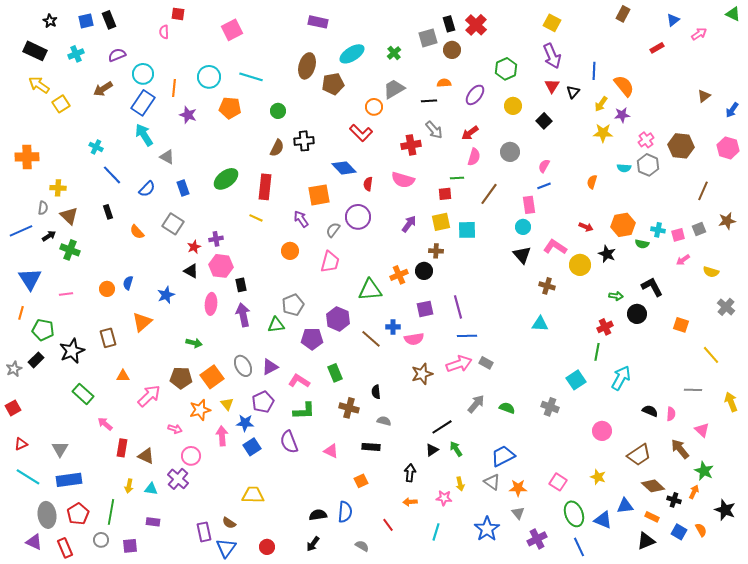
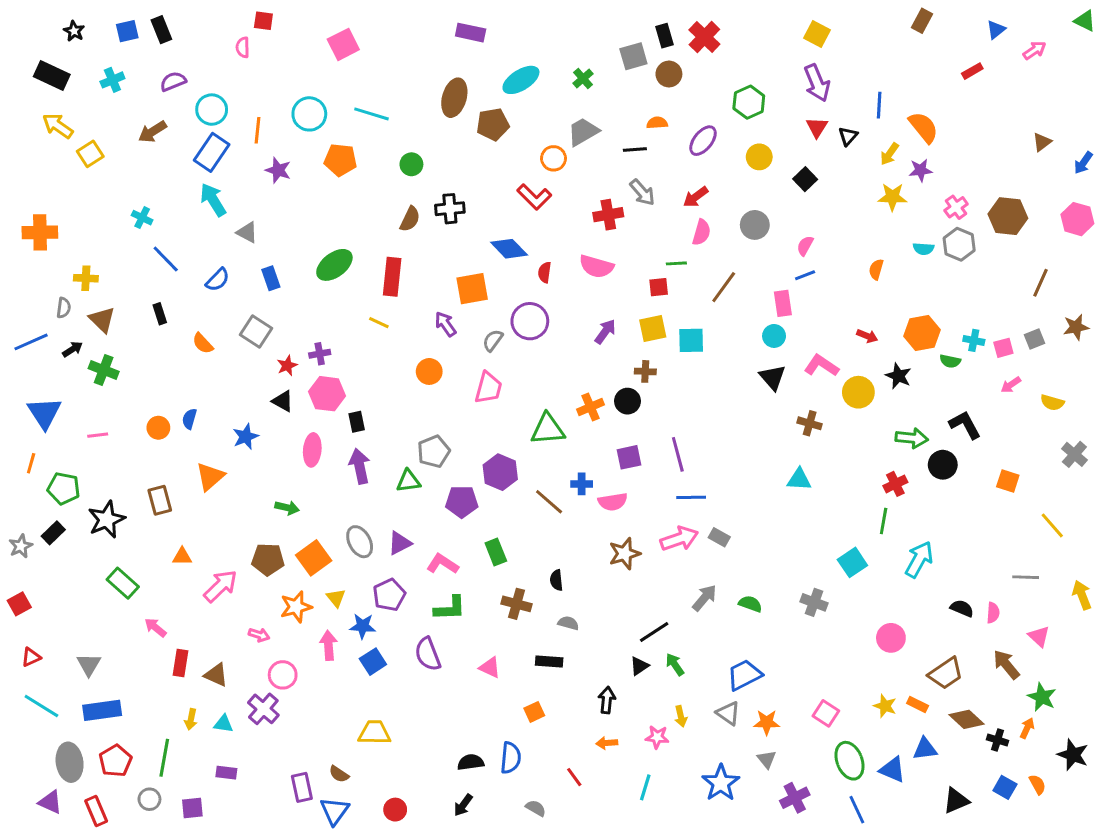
green arrow: (616, 296) -> (912, 438), size x1.5
orange rectangle: (652, 517) -> (918, 704), moved

